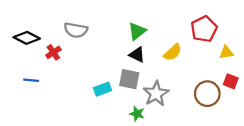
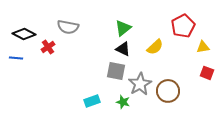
blue line: (31, 80) -> (16, 58), moved
cyan rectangle: (102, 89) -> (92, 101), moved
brown circle: (207, 94) -> (168, 91), moved

